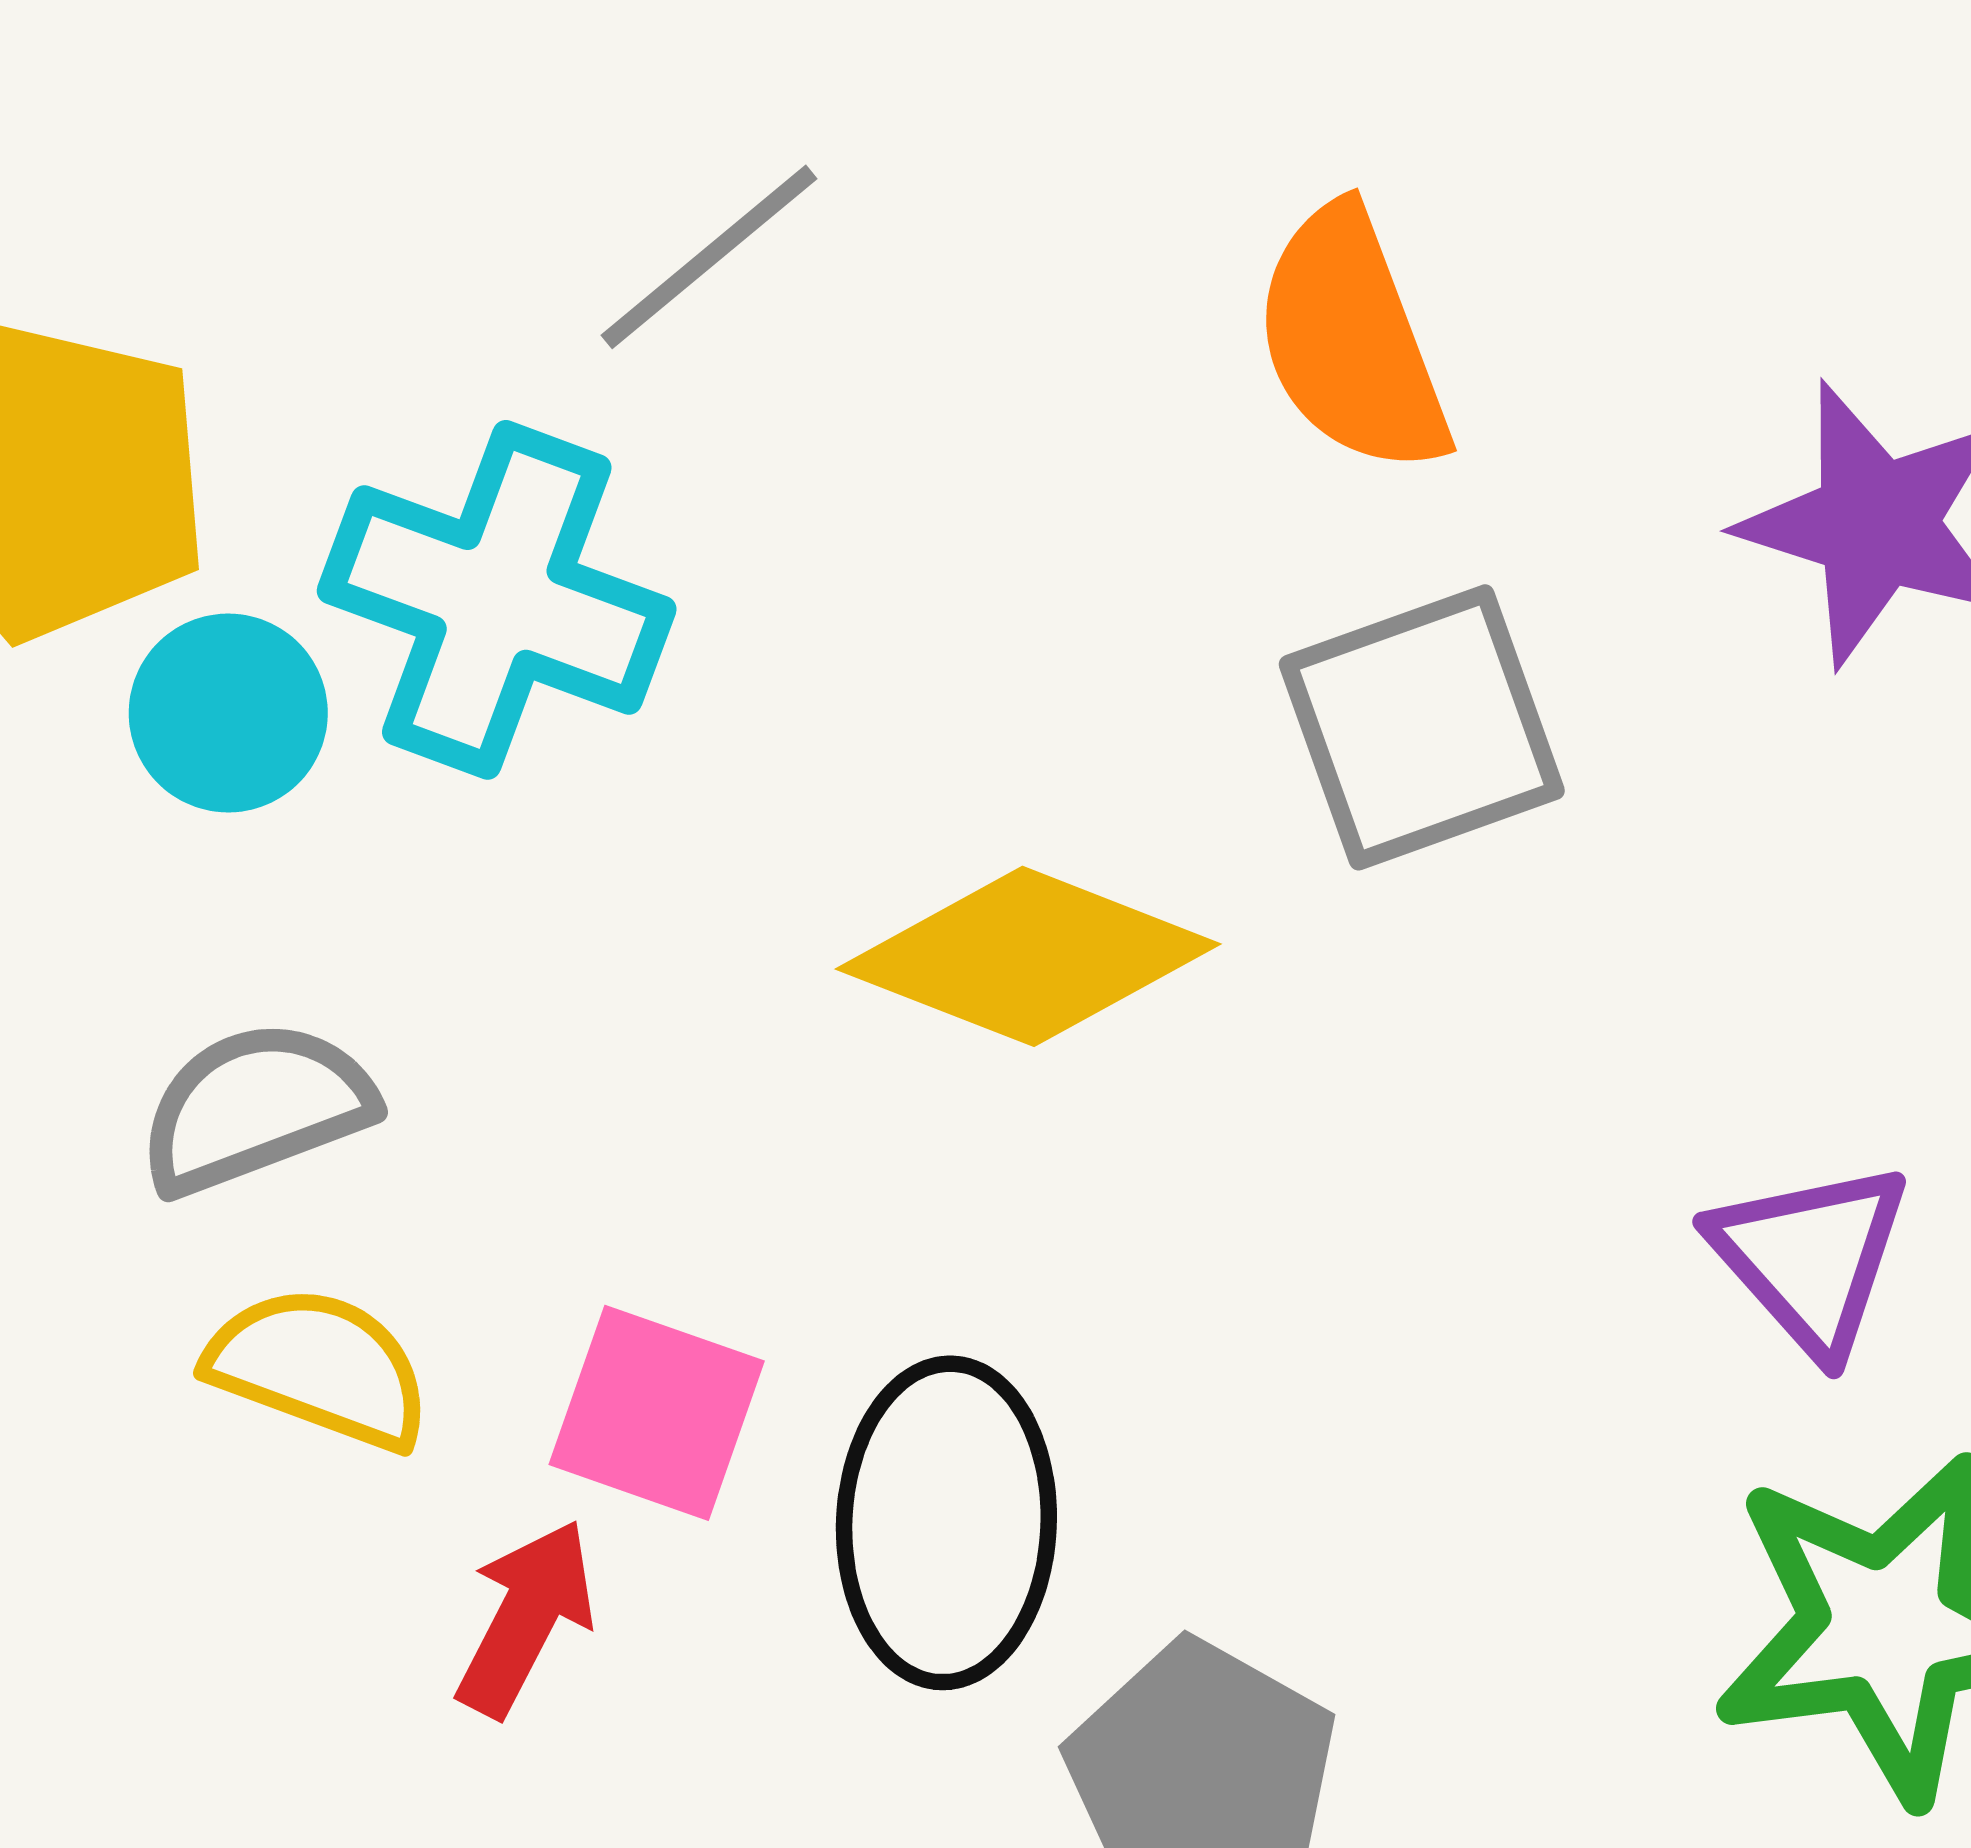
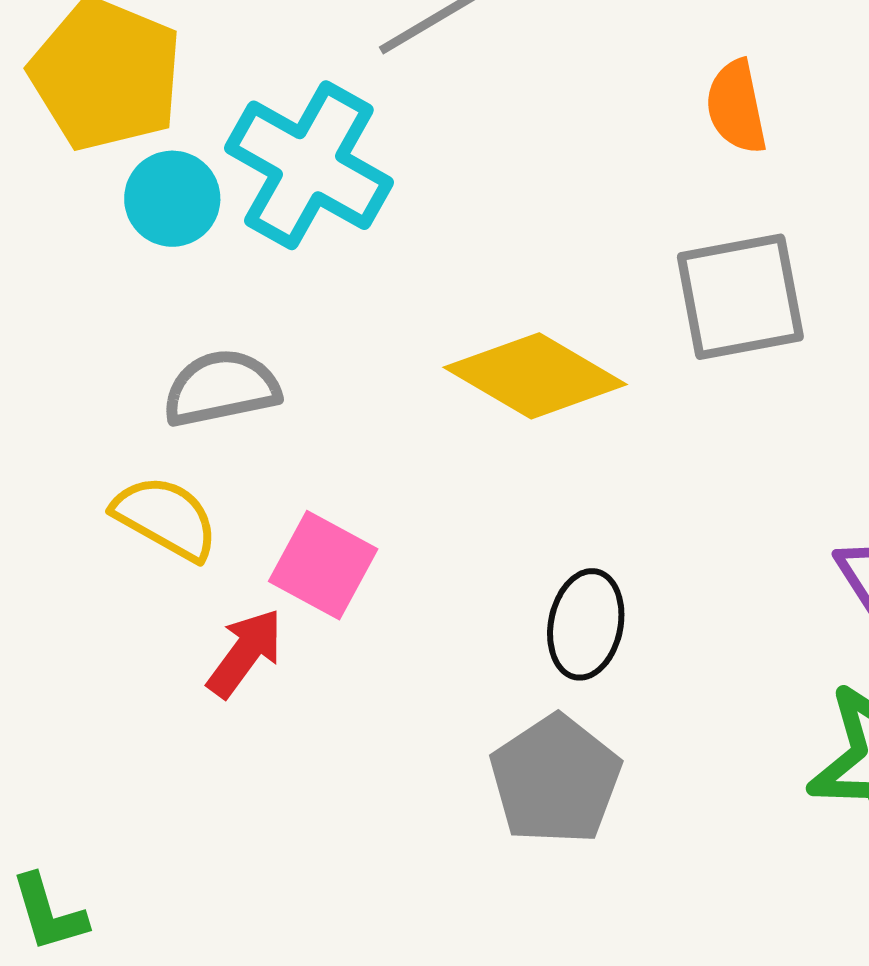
orange semicircle: (1351, 340) -> (736, 107), size x0.7
gray semicircle: (256, 1107) -> (221, 388), moved
black ellipse: (946, 1523) -> (586, 624), moved, size x0.7

